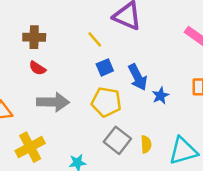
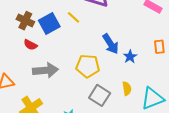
brown cross: (34, 37) -> (25, 21), turned 30
blue square: (105, 67) -> (49, 23), moved, size x1.5
yellow semicircle: (146, 144) -> (127, 89), moved

